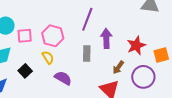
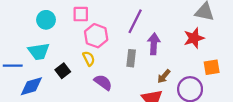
pink square: (25, 36) -> (81, 14), moved
red star: (136, 45) -> (194, 38), moved

